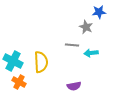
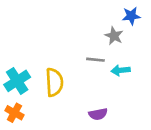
cyan cross: (13, 61) -> (17, 81), turned 30
orange cross: (19, 82) -> (14, 113), moved

